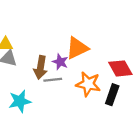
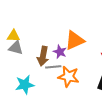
orange star: (88, 84) -> (68, 77), moved

